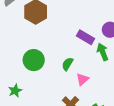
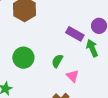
pink triangle: (82, 79) -> (73, 76), turned -32

